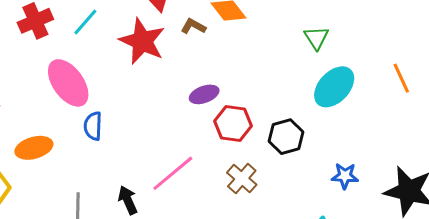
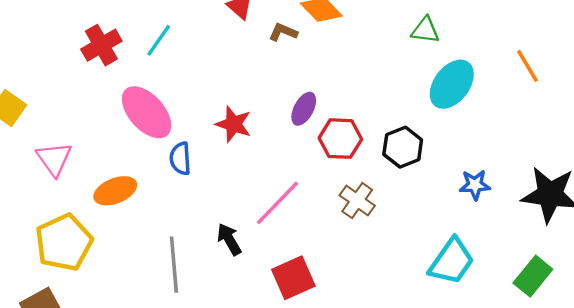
green triangle: (316, 38) -> (425, 30), turned -44
red star: (142, 41) -> (233, 124), moved, size x0.7
purple ellipse: (204, 94) -> (304, 109), turned -36

